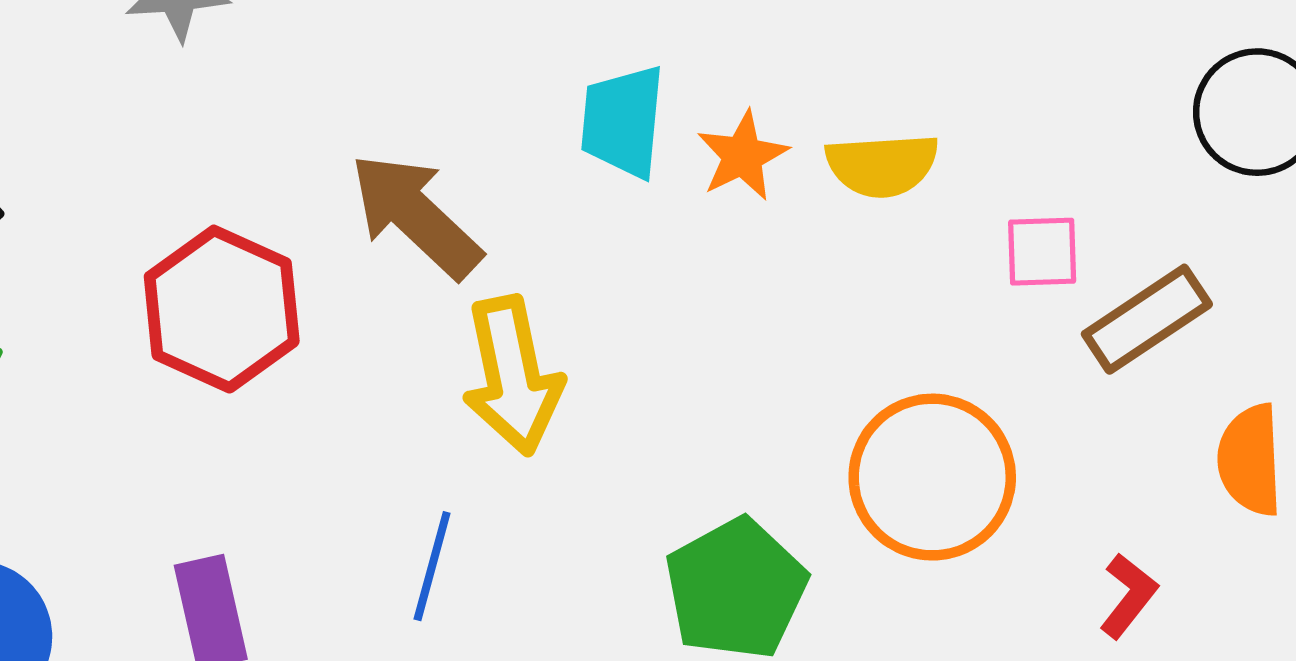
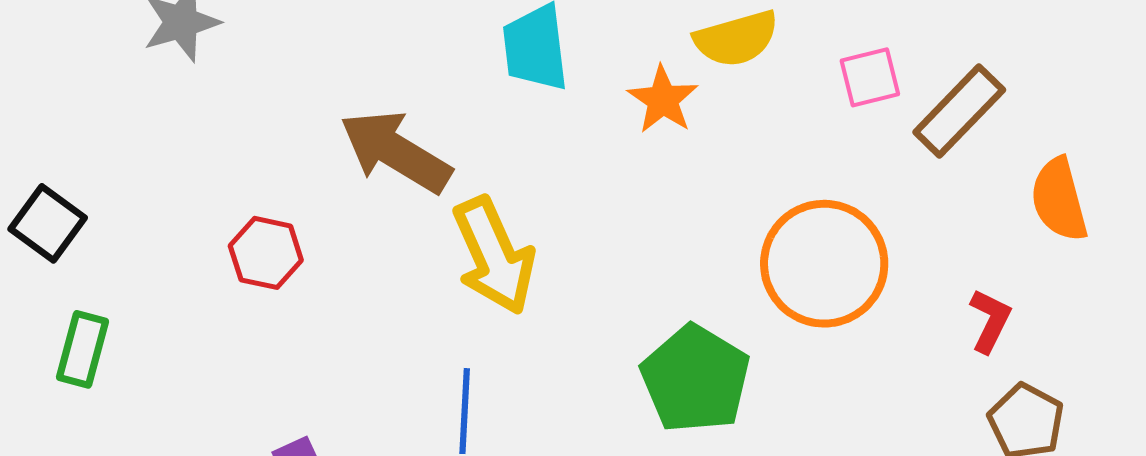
orange star: (743, 156) -> (663, 100), moved
red hexagon: (222, 309) -> (266, 253), size x0.6

